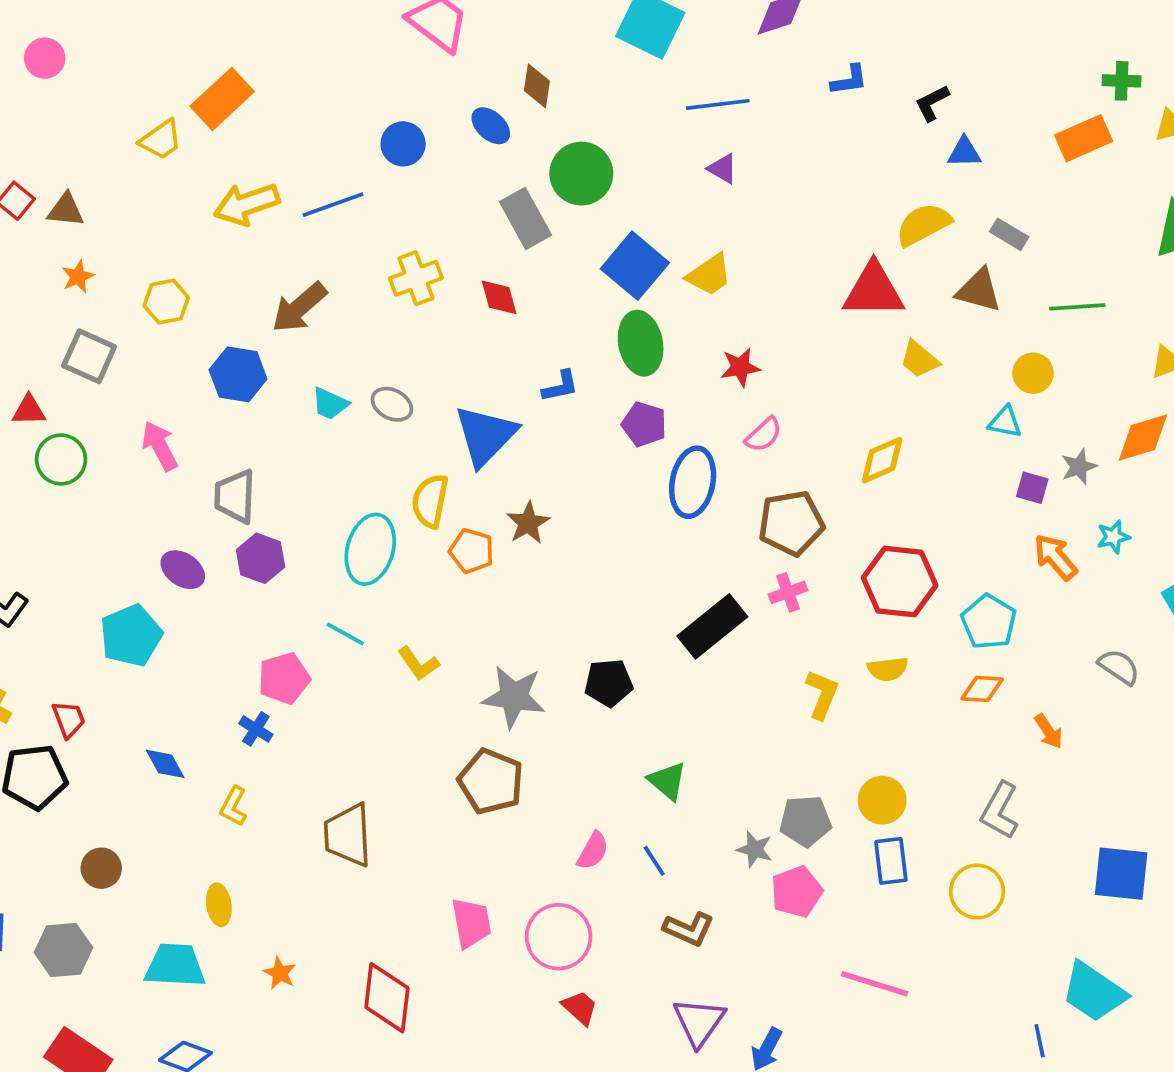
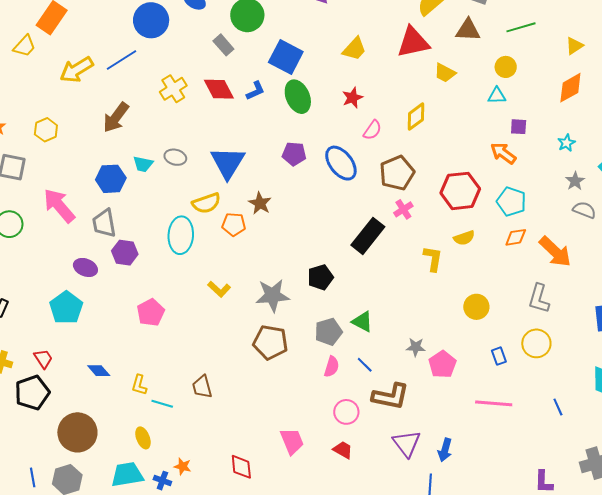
blue circle: (403, 144) -> (151, 20), size x1.5
gray rectangle: (525, 218) -> (223, 45), size x0.7
yellow trapezoid: (709, 275) -> (354, 49), moved
red diamond: (499, 297) -> (219, 89), size x1.4
blue hexagon: (238, 374) -> (111, 179), moved
blue L-shape: (560, 386) -> (255, 91), moved
purple pentagon: (644, 424) -> (294, 154), moved
pink arrow: (160, 446) -> (59, 206), size x1.4
yellow diamond: (882, 460) -> (416, 117), moved
gray star: (1079, 467) -> (575, 181), moved
blue ellipse: (693, 482) -> (341, 163), turned -36
yellow semicircle: (430, 501) -> (206, 203), turned -108
orange arrow: (1055, 557) -> (503, 153), moved
cyan line: (345, 634) -> (162, 404), moved
blue cross: (256, 729) -> (162, 481), moved
orange arrow: (1049, 731) -> (555, 252), size x1.8
gray pentagon: (805, 821) -> (328, 332), moved
brown trapezoid: (348, 835) -> (202, 387), size x0.7
blue rectangle: (891, 861) -> (499, 356), moved, size x0.7
brown circle: (101, 868) -> (77, 432), size x1.8
pink trapezoid: (471, 923) -> (292, 441), moved
brown L-shape: (689, 929) -> (391, 396), size x1.4
pink circle: (559, 937) -> (346, 412), moved, size x0.7
red diamond: (387, 998) -> (241, 467), size x0.7
blue line: (1040, 1041) -> (558, 407), moved

